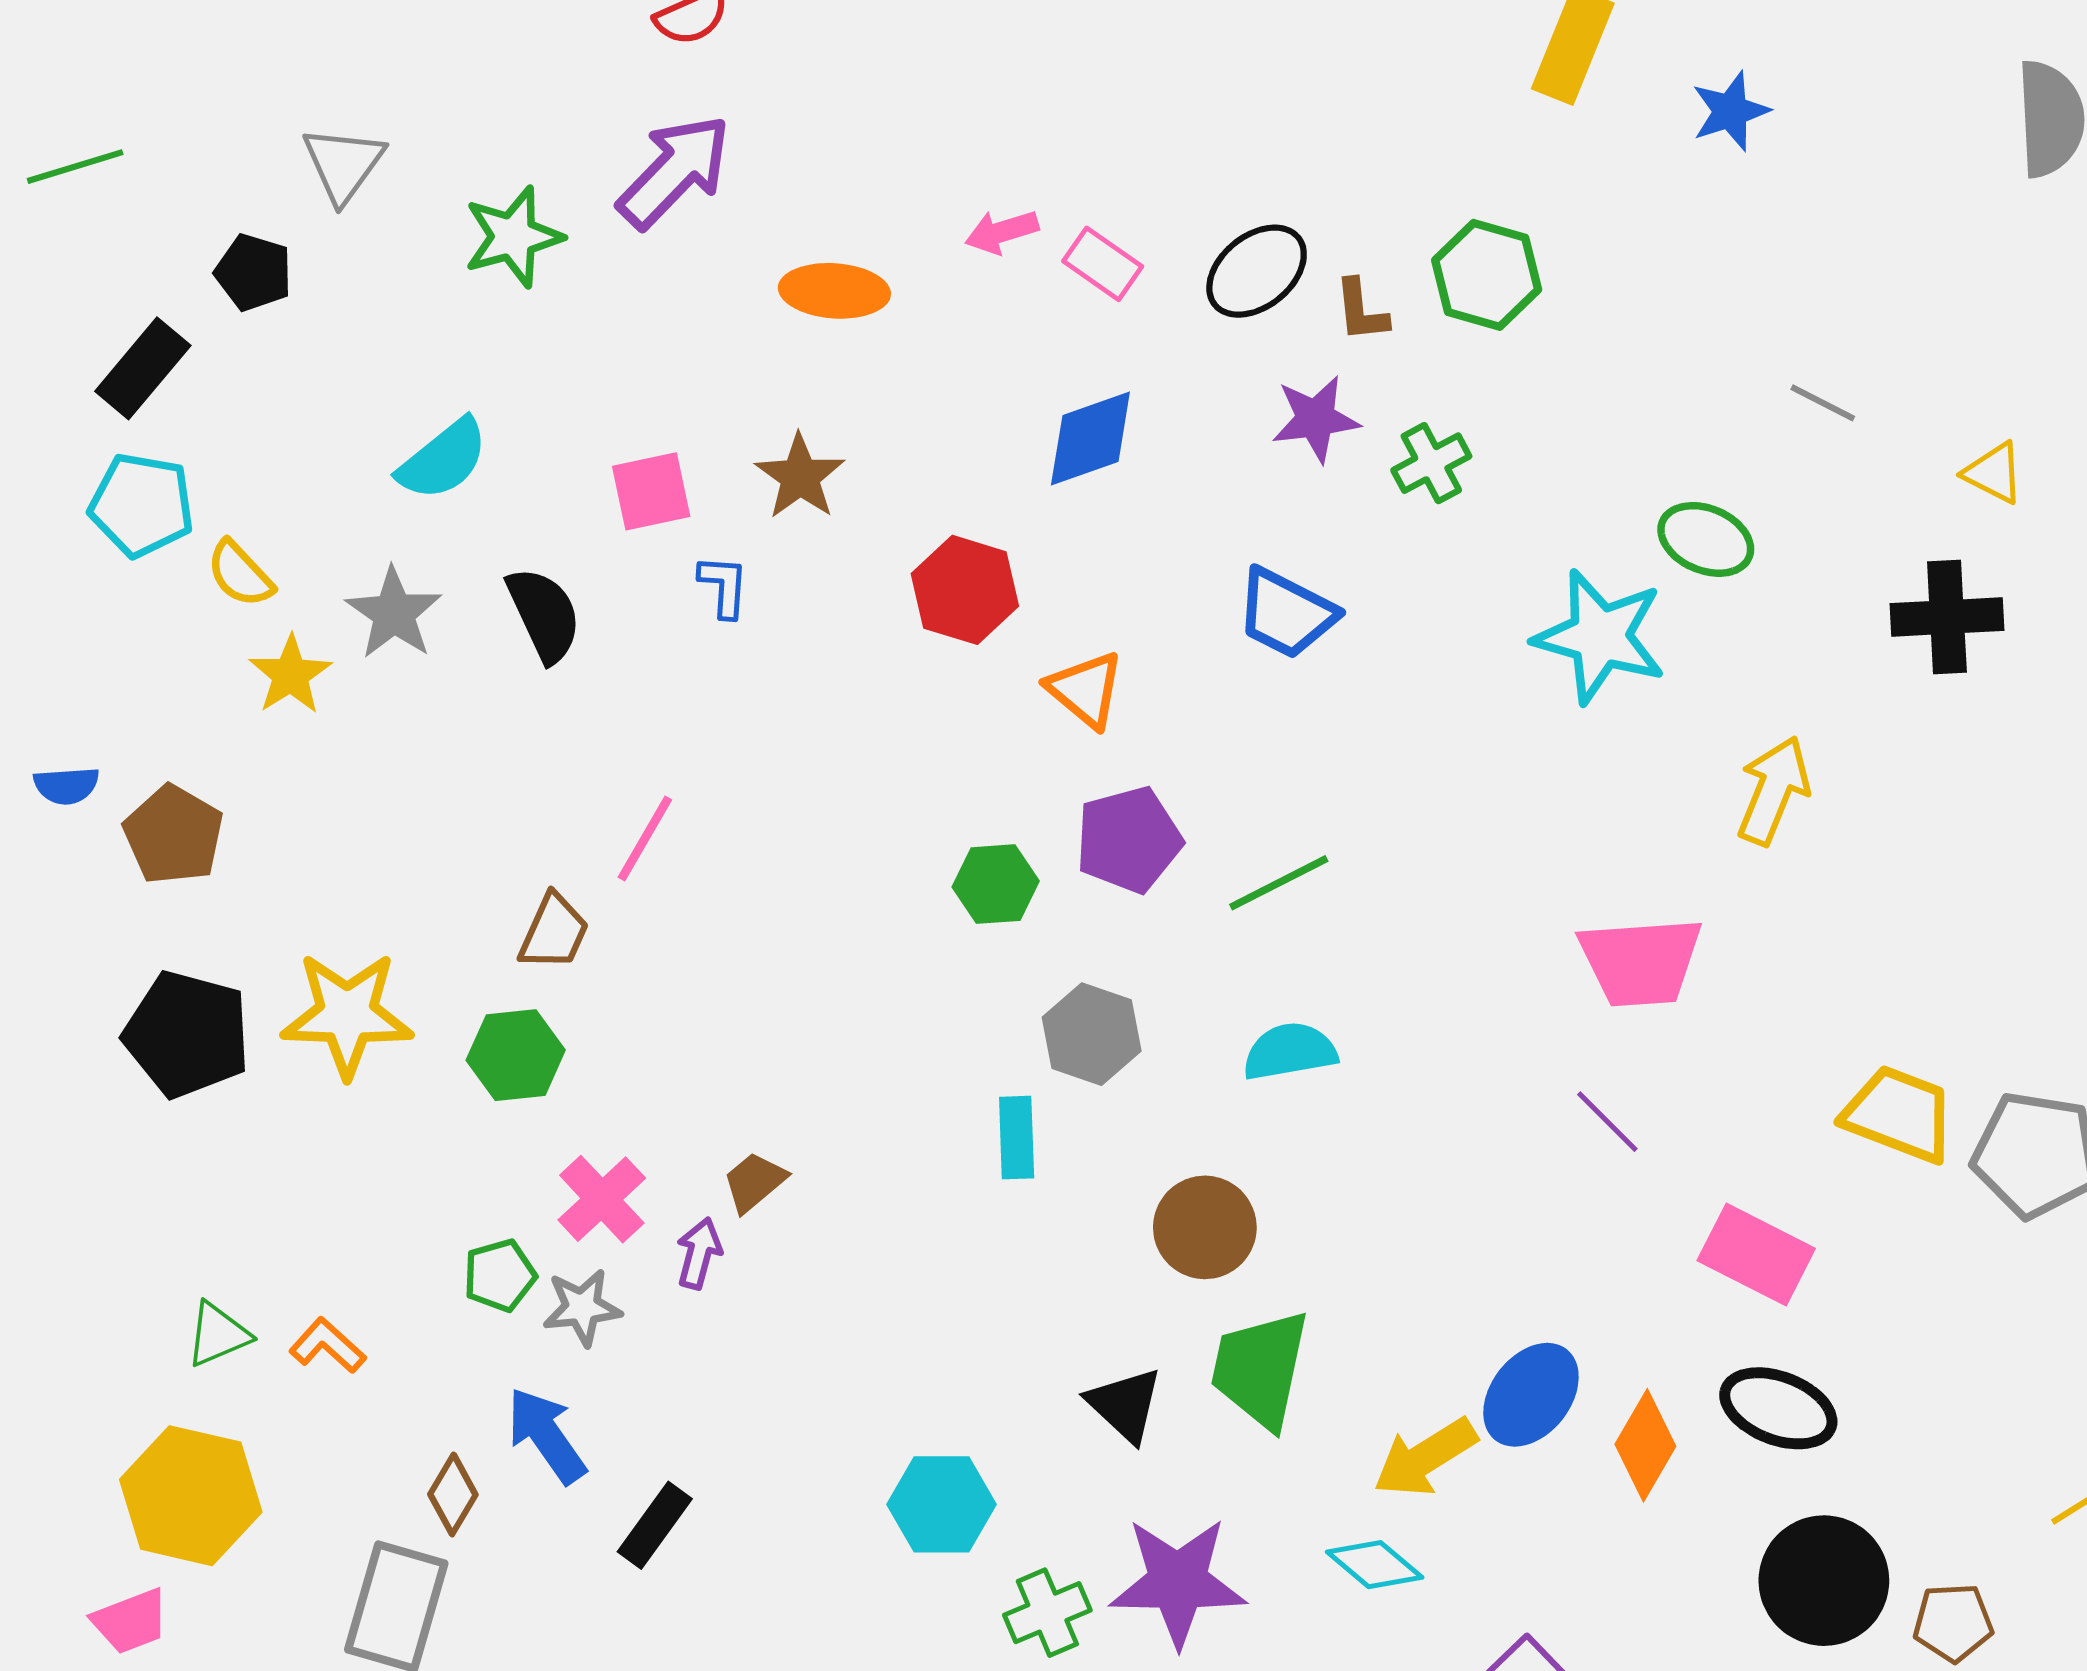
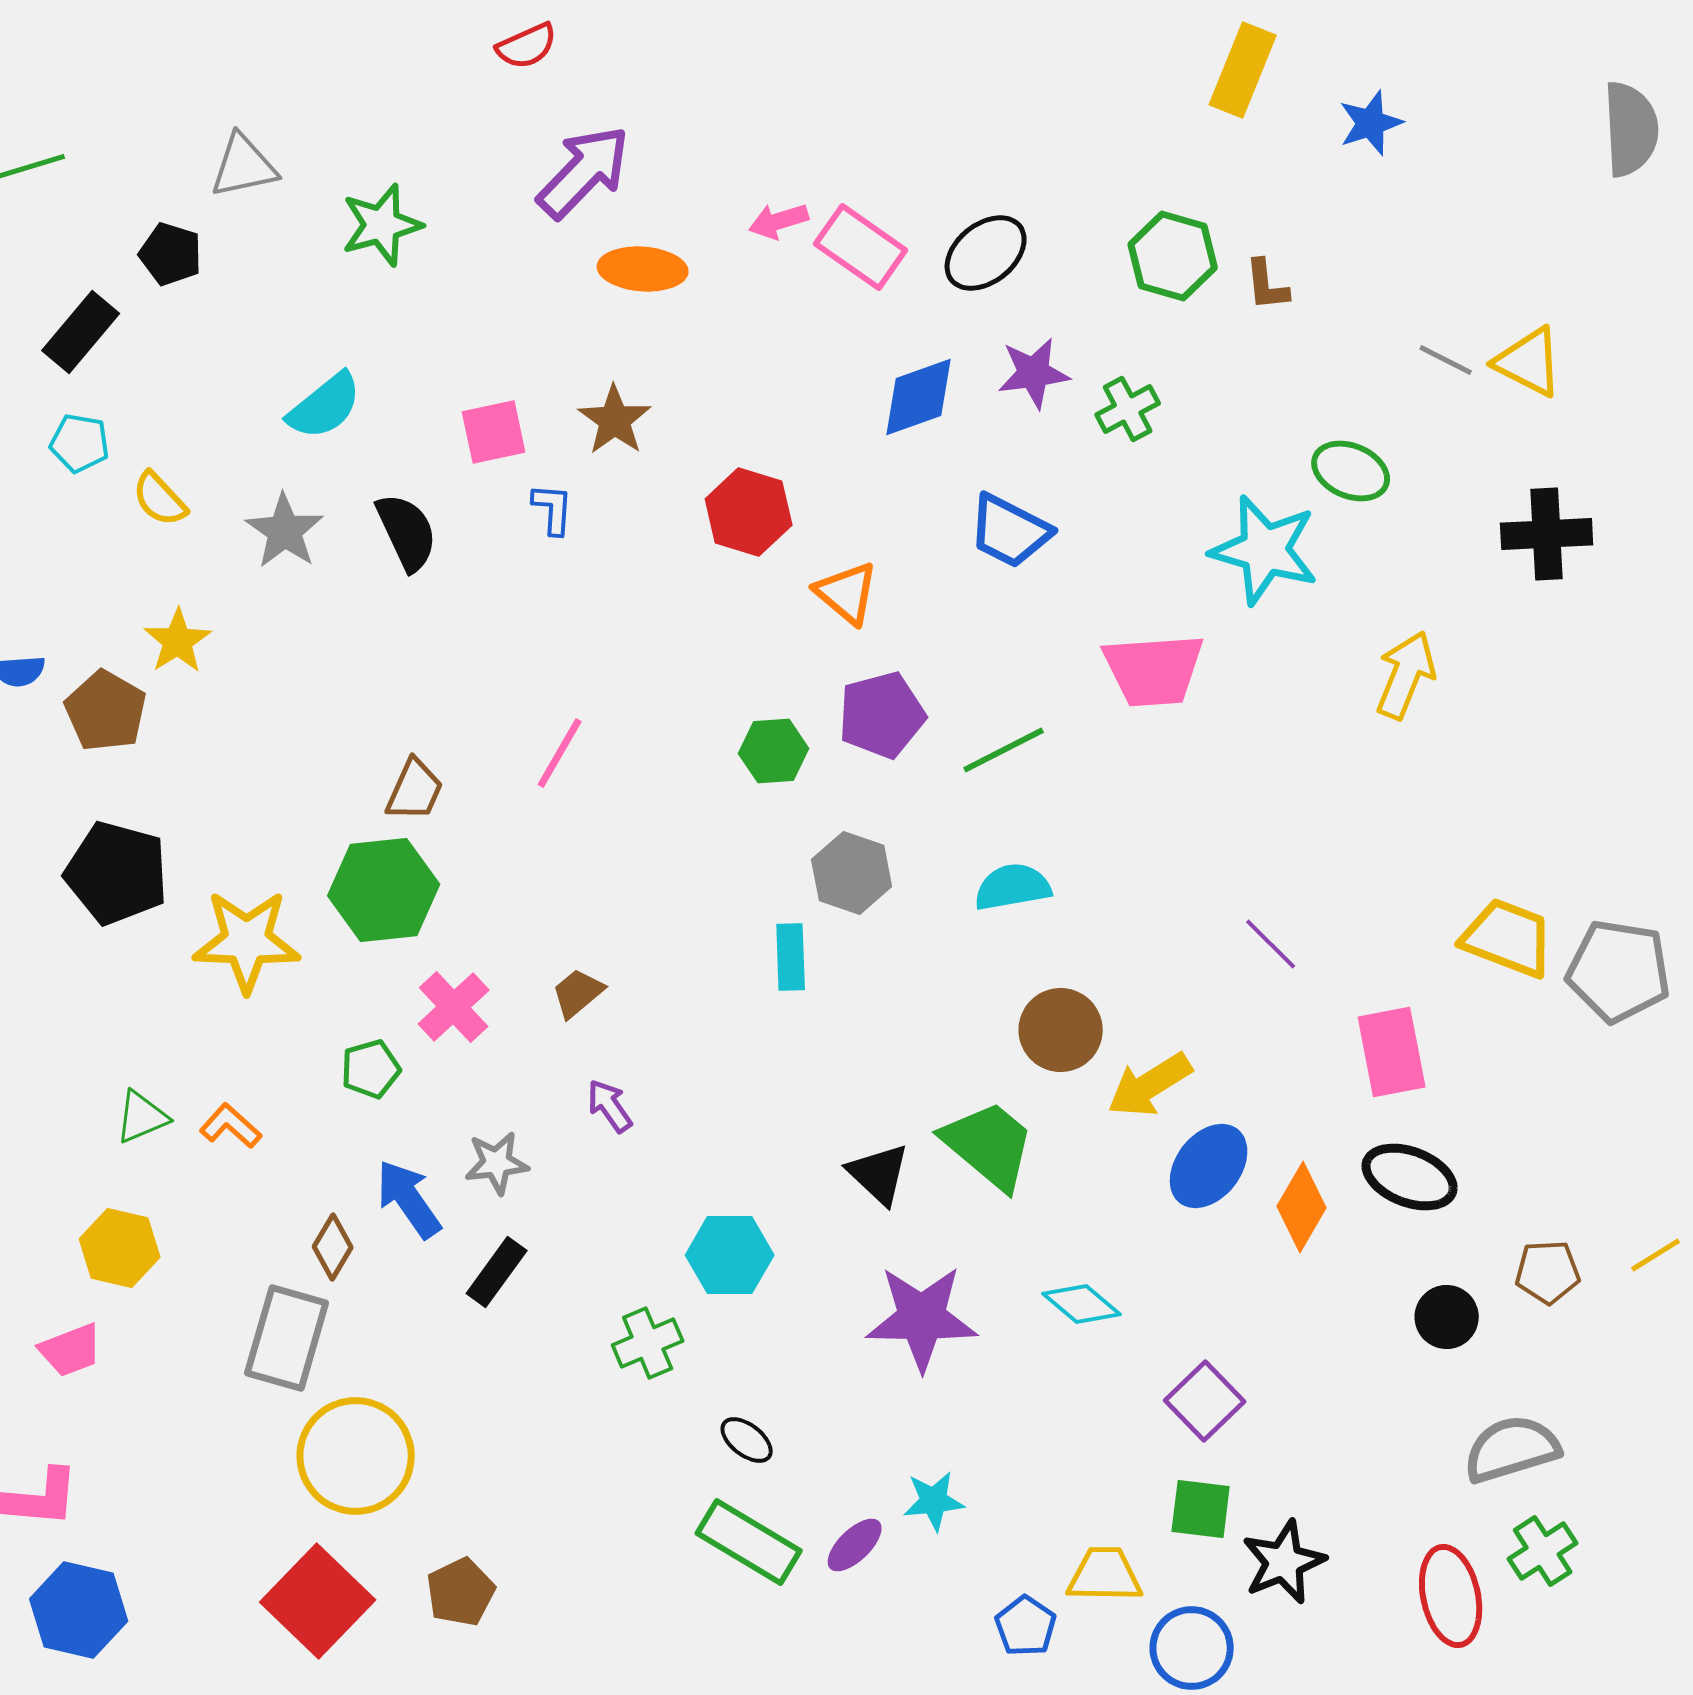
gray triangle: (343, 164) -> (244, 166), turned 42
purple arrow: (674, 171) -> (584, 172), moved
pink rectangle: (1103, 264) -> (861, 247), size x1.4
brown L-shape: (1361, 311) -> (1267, 285), moved
blue diamond: (1090, 439) -> (919, 397), moved
yellow triangle: (1994, 473) -> (1529, 362), moved, size x1.4
cyan pentagon: (142, 505) -> (80, 443), size x0.7
yellow star: (290, 675) -> (178, 641), moved
pink line: (645, 839) -> (560, 753), moved
pink trapezoid: (1641, 962) -> (1154, 670), moved
yellow star: (347, 1014) -> (247, 941), moved
green hexagon: (516, 1055) -> (384, 890), size x1.4
brown circle: (1205, 1227) -> (1061, 1030), moved
purple arrow: (699, 1253) -> (610, 1106), moved, turned -50
pink rectangle: (1756, 1254) -> (1392, 1052), turned 52
gray star: (582, 1307) -> (497, 1163), moved
green trapezoid: (1260, 1369) -> (989, 1145), turned 118
yellow arrow: (1425, 1458) -> (1150, 1085), moved
yellow hexagon: (191, 1496) -> (120, 1248), size x0.7
black circle: (1824, 1581) -> (1447, 1317), size x0.6
green cross: (1047, 1613) -> (648, 1343), moved
brown pentagon: (1953, 1622) -> (1548, 1272), moved

